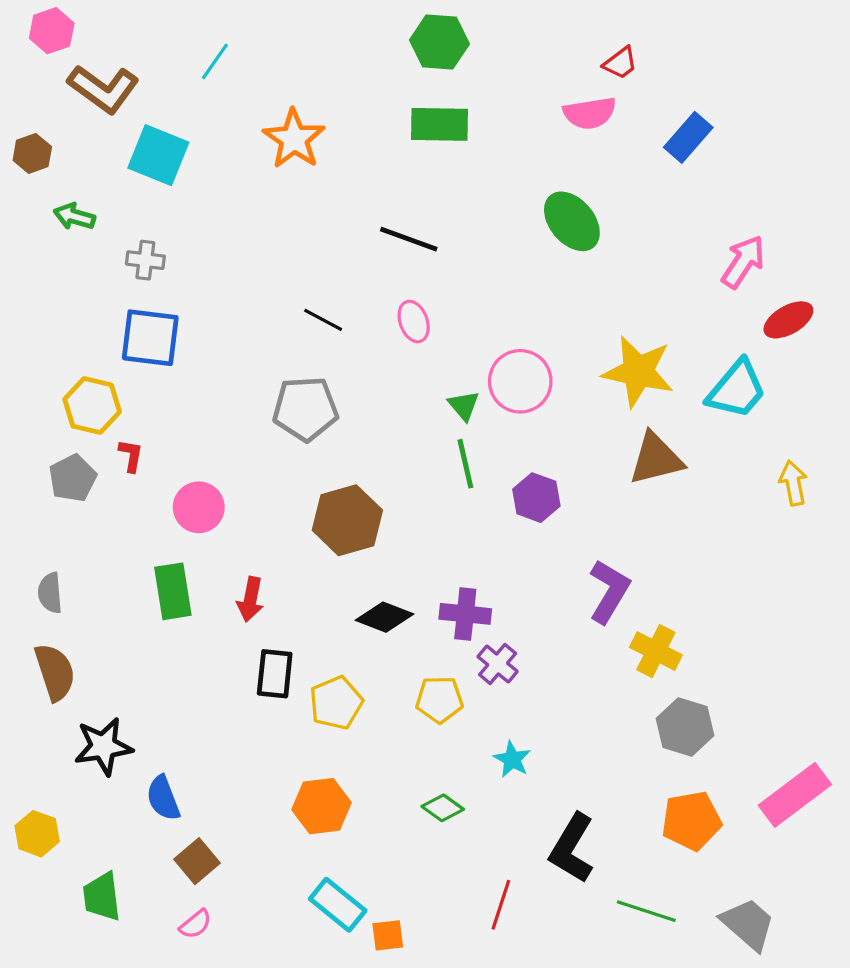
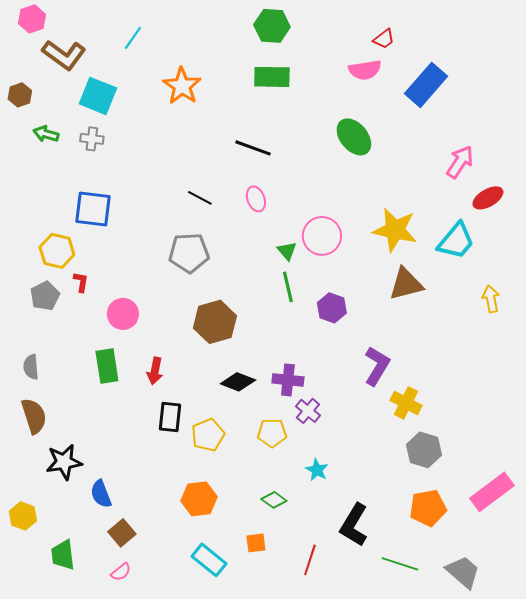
blue rectangle: (688, 137) -> (426, 85), size x1.4
gray cross: (145, 260) -> (92, 139), moved
orange square: (388, 935) -> (256, 543), moved

